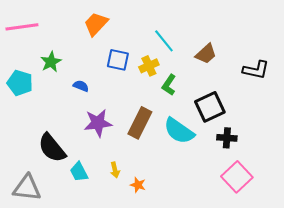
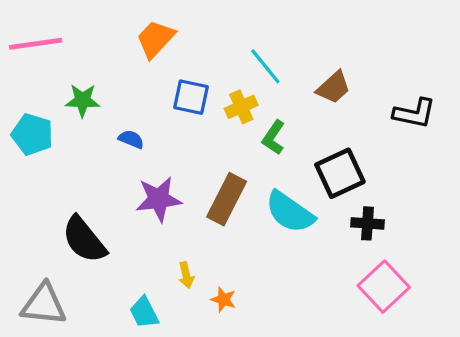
green star: (51, 62) -> (83, 100), turned 30
cyan trapezoid: (79, 172) -> (144, 312), moved

